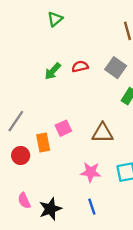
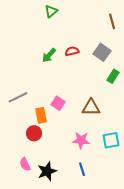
gray line: (16, 121) -> (18, 97), turned 30
pink square: (63, 128) -> (58, 103), turned -32
red circle: (21, 156) -> (34, 133), moved

